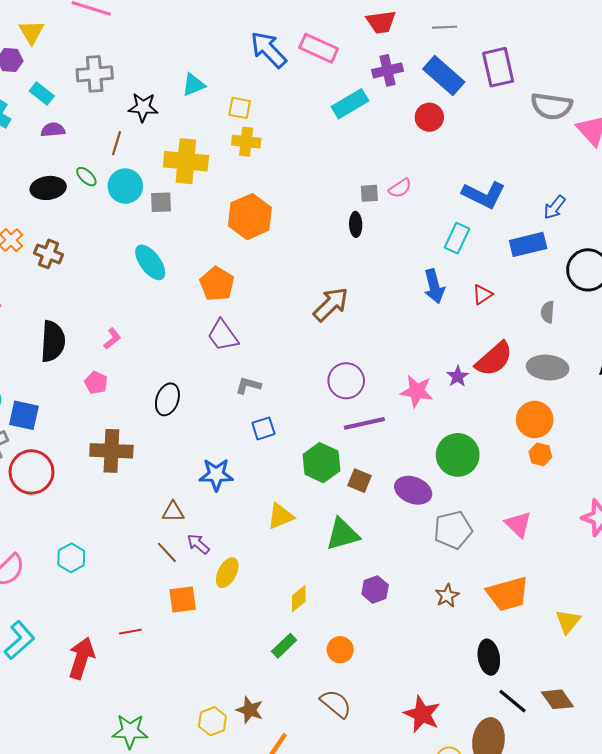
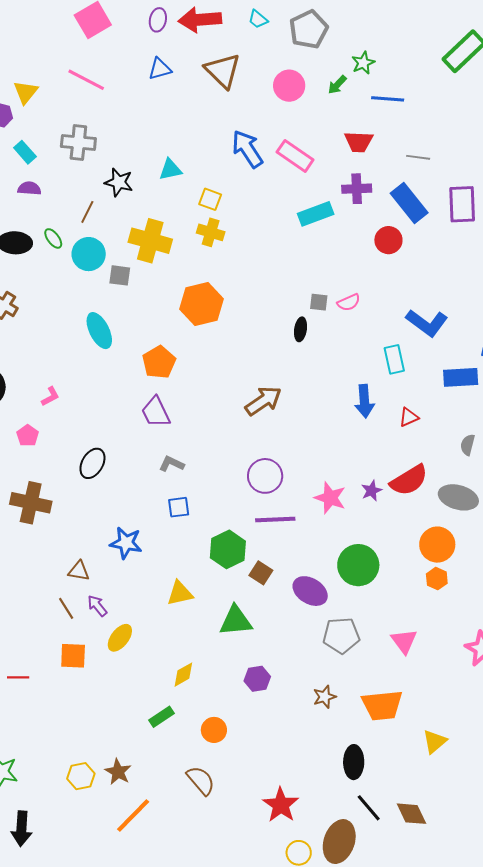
cyan rectangle: (457, 238) -> (394, 359), turned -48

